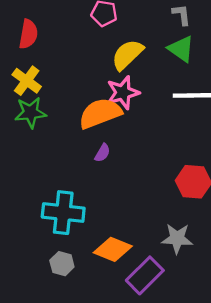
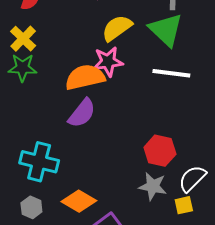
green triangle: (181, 49) -> (166, 30), size x1.4
purple semicircle: (102, 153) -> (82, 113), size x1.8
gray star: (177, 238) -> (153, 186), moved

